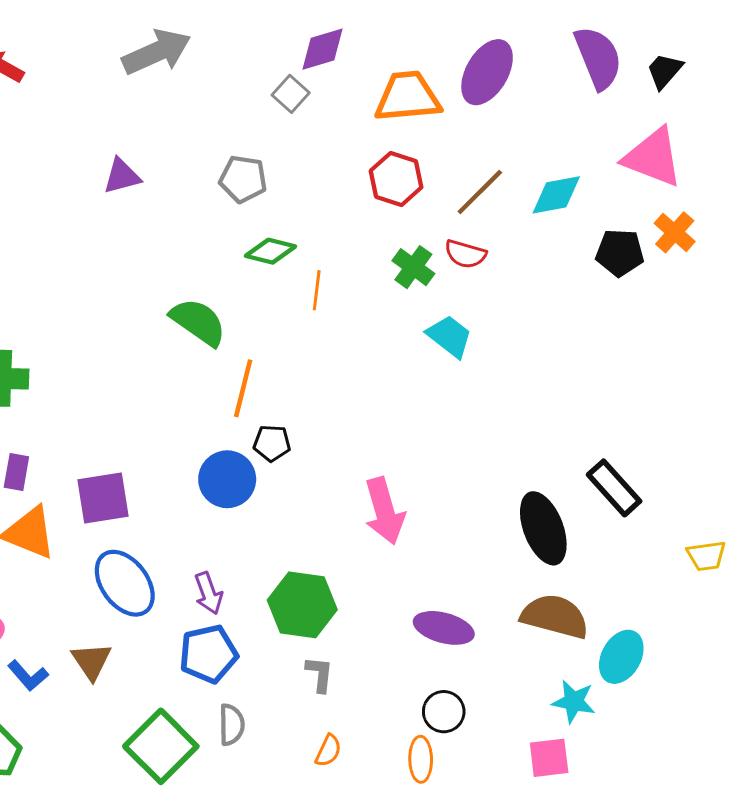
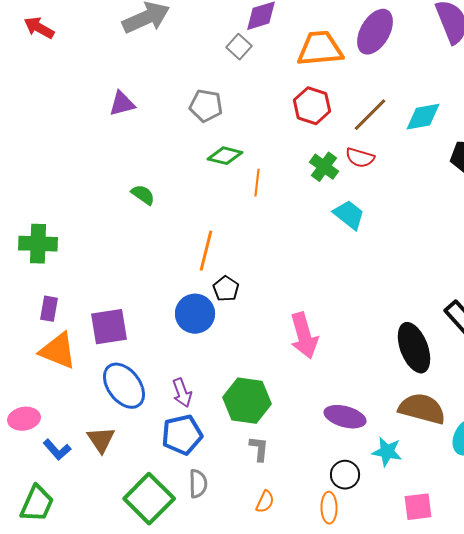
green semicircle: (198, 322) -> (143, 195), moved, size x0.6
black pentagon: (272, 443) -> (226, 289), turned 30
cyan star: (574, 702) -> (387, 452), moved

